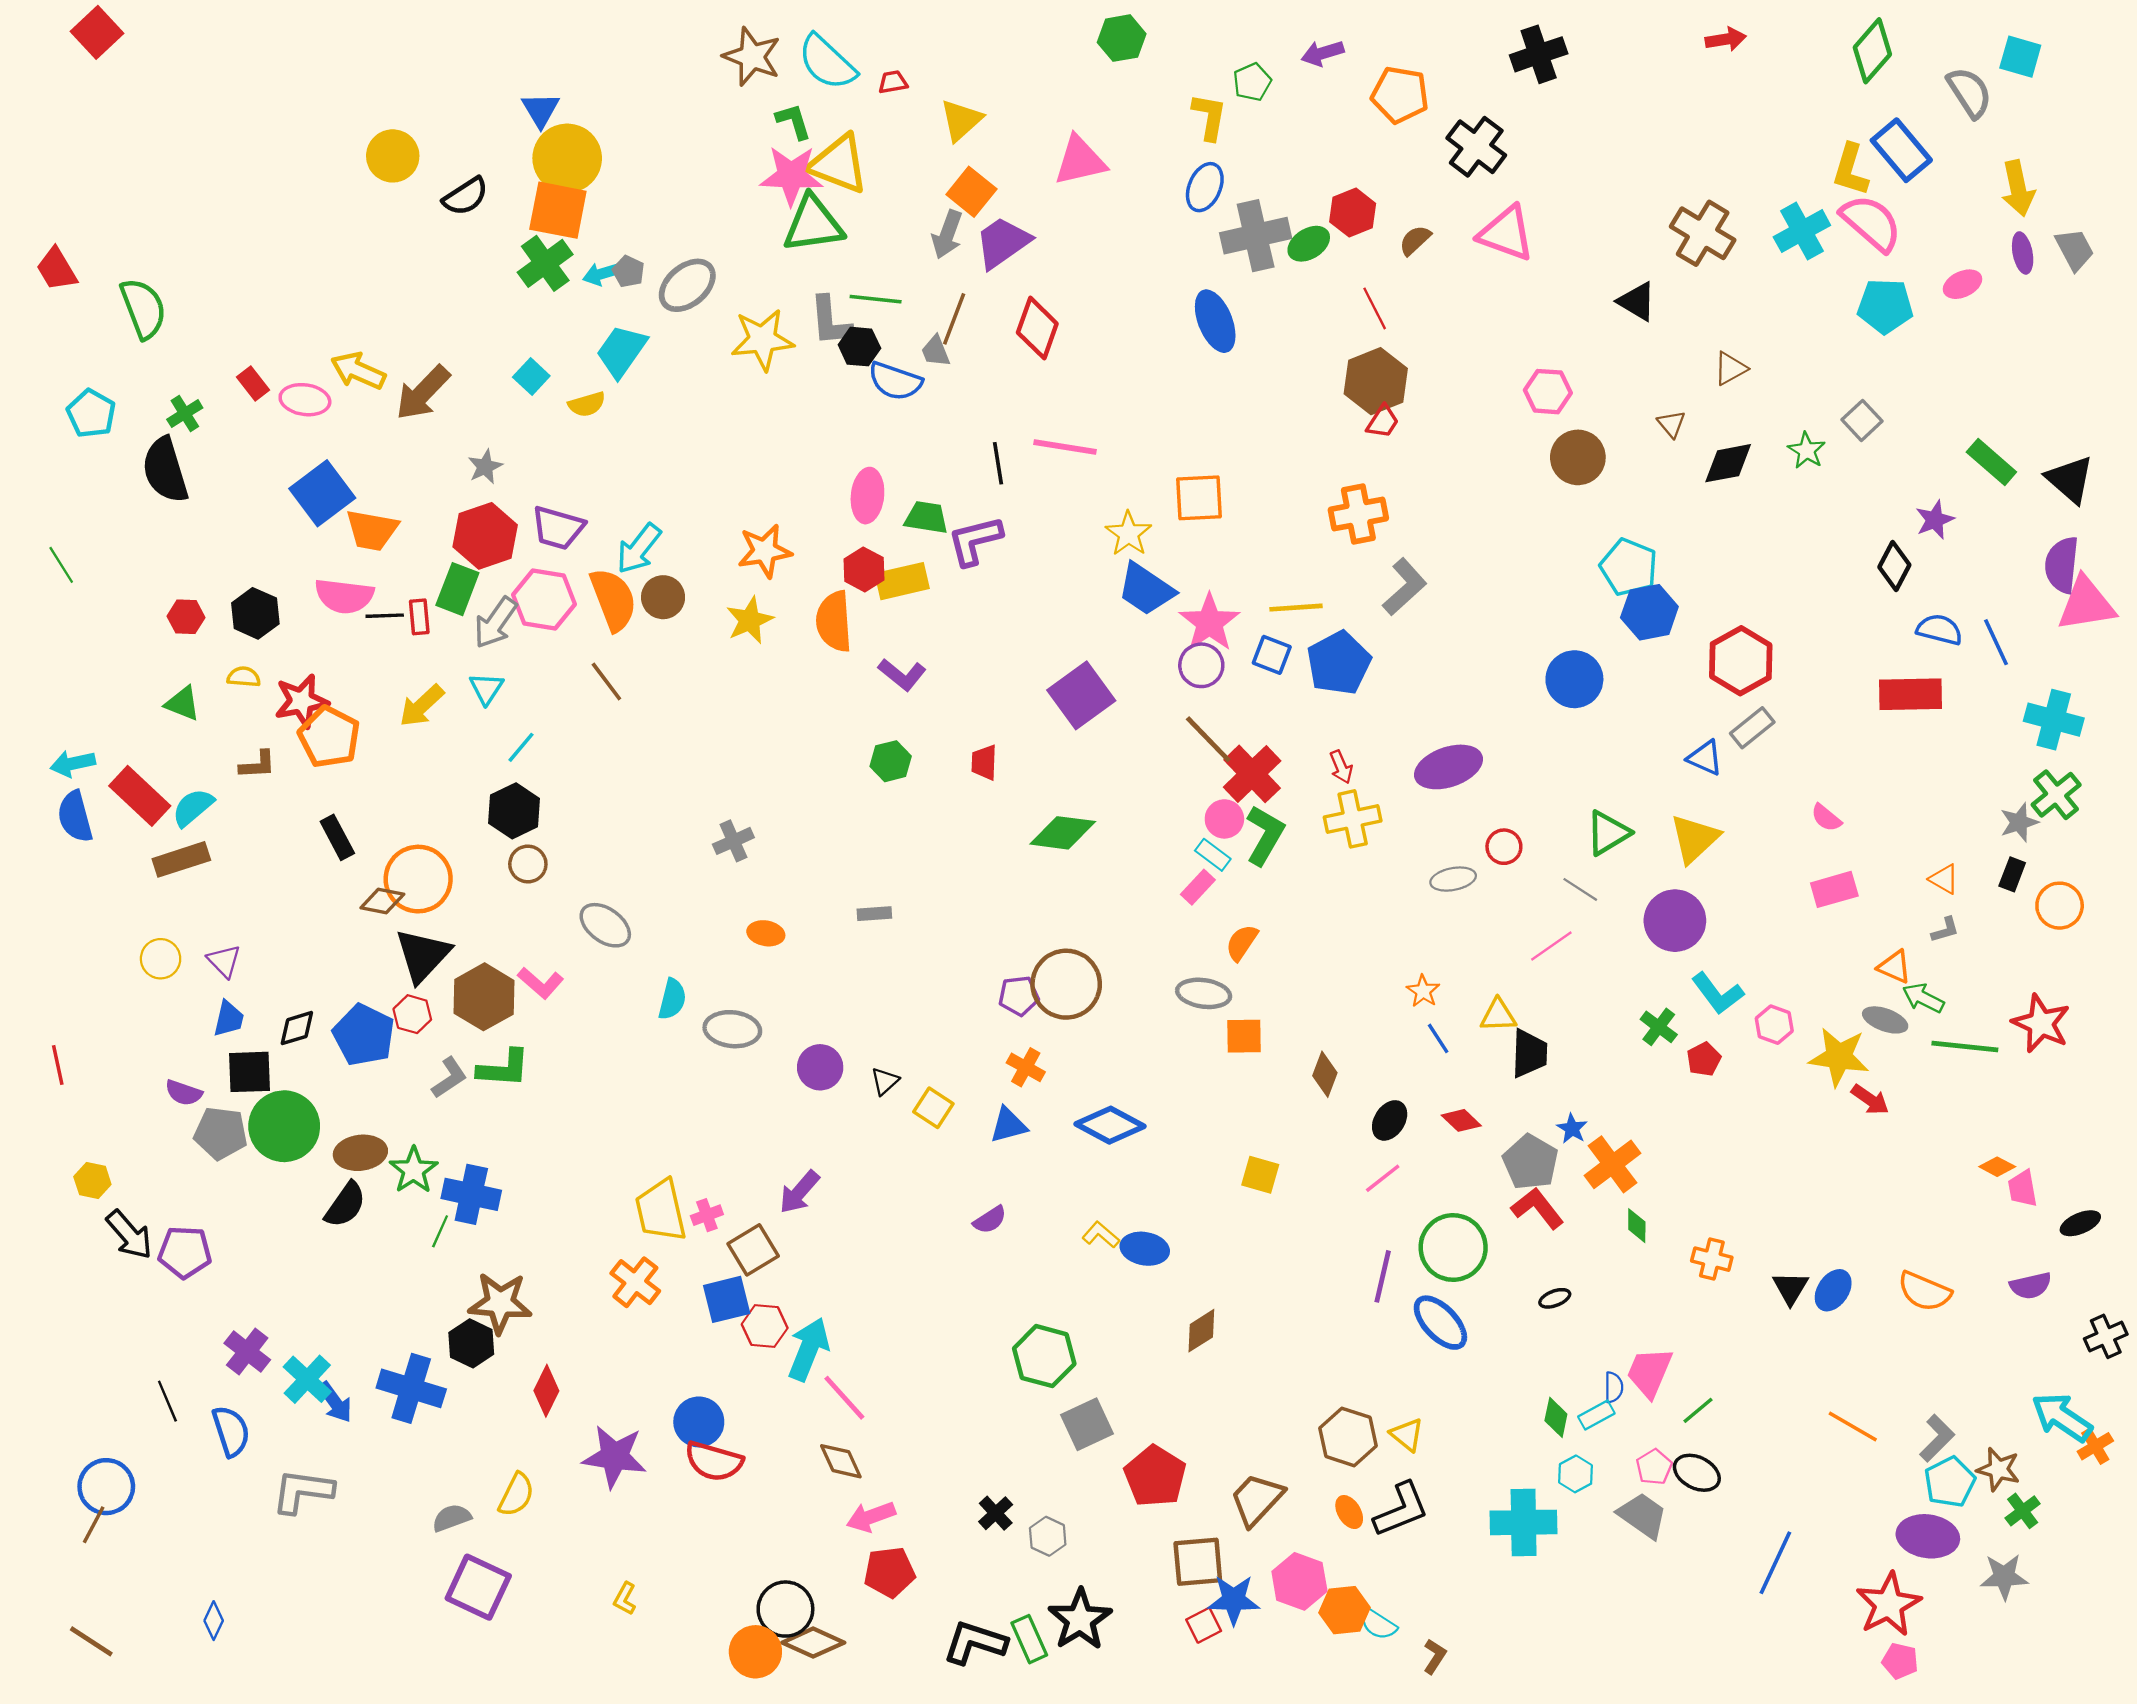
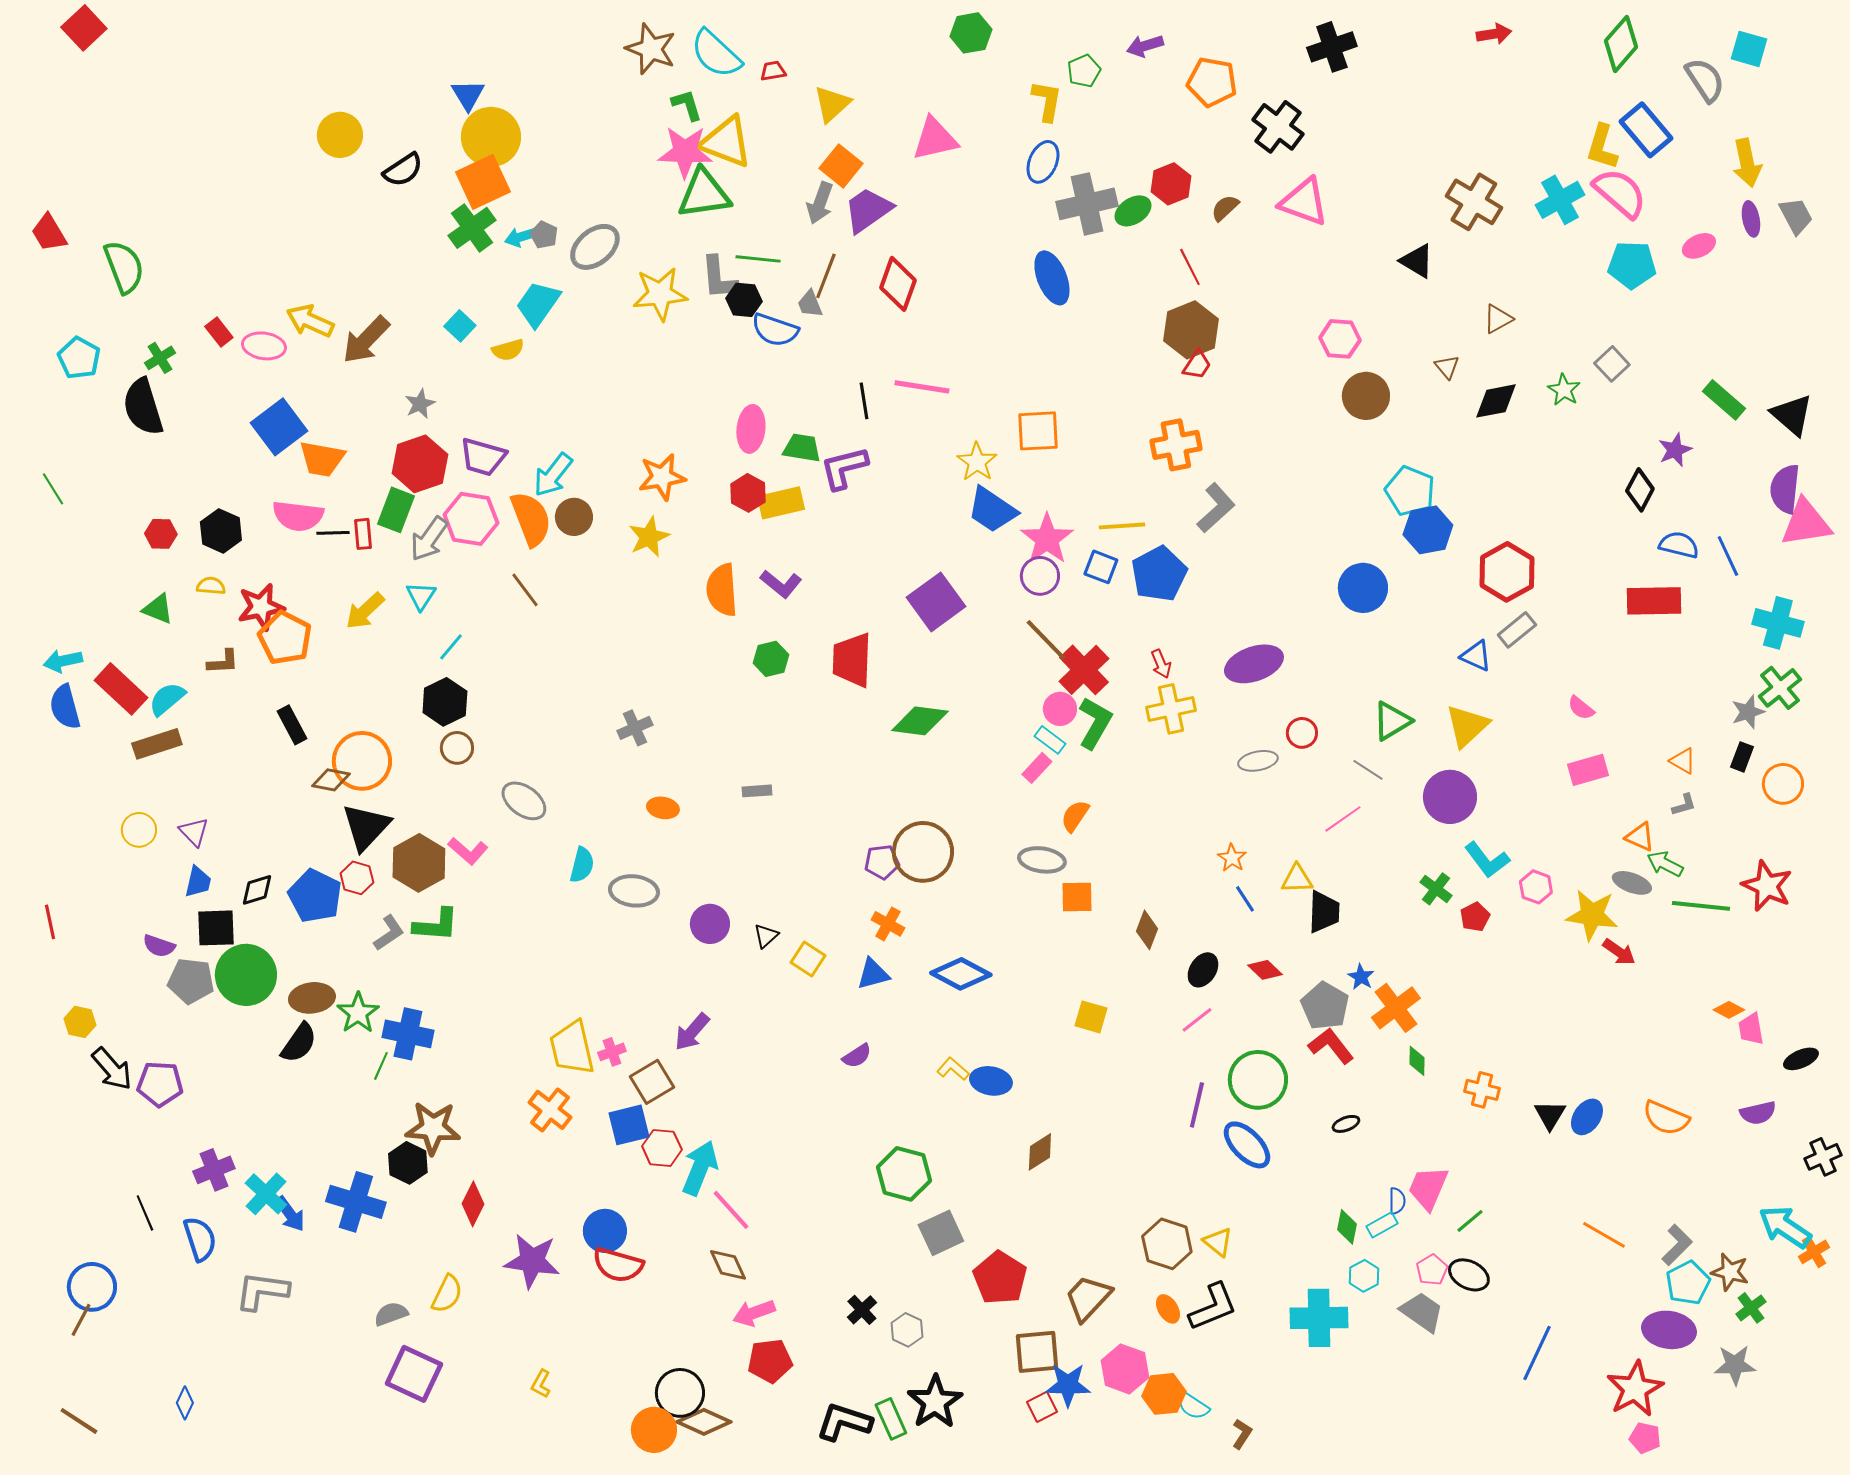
orange square: (558, 210) -> (483, 182), turned -36
orange semicircle: (834, 621) -> (722, 590), moved
red trapezoid: (984, 762) -> (852, 660), size x1.8
purple cross: (247, 1351) -> (214, 1170), turned 30

